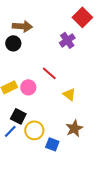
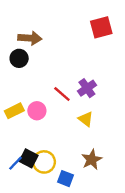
red square: (82, 17) -> (101, 27), turned 30
purple cross: (67, 40) -> (87, 88), moved
black square: (18, 116) -> (29, 158), moved

